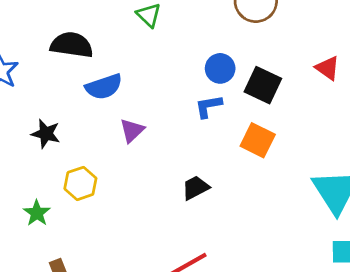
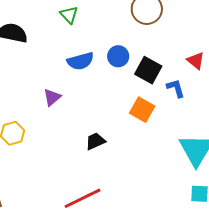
blue semicircle: (104, 87) -> (80, 61), moved
blue L-shape: (208, 106) -> (176, 88), moved, turned 80

